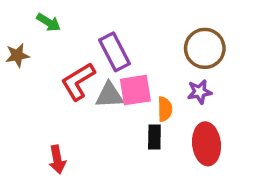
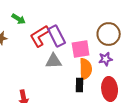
red L-shape: (78, 81) -> (40, 36), moved
pink square: (135, 90) -> (81, 49), moved
orange semicircle: (165, 109) -> (86, 69), size x1.5

